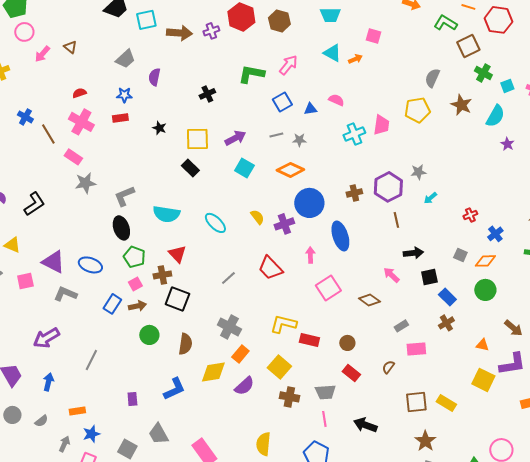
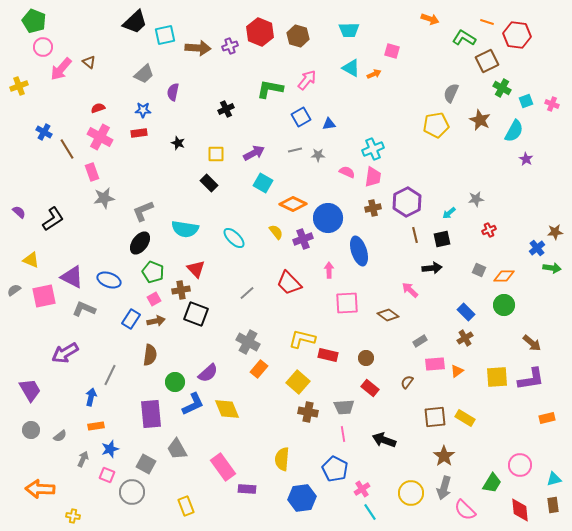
pink arrow: (42, 54) -> (61, 69), size x1.4
pink semicircle: (336, 100) -> (347, 172), moved
pink trapezoid: (381, 125) -> (373, 177), moved
yellow square: (197, 139) -> (216, 154), size x0.7
pink rectangle: (73, 157) -> (92, 172), turned 36
orange diamond: (290, 170) -> (293, 204), moved
gray star: (418, 172) -> (476, 199), moved
black ellipse: (121, 228) -> (140, 243), turned 55
blue cross: (495, 234) -> (537, 248), moved
black square: (429, 277) -> (442, 239), moved
pink square: (25, 281) -> (44, 296), size x1.4
pink square: (328, 288) -> (347, 303), turned 30
green circle: (149, 335) -> (175, 382), moved
brown semicircle: (185, 344) -> (150, 355), moved
orange triangle: (482, 345) -> (457, 371), moved, turned -48
yellow diamond: (213, 372) -> (227, 409), moved, turned 76
yellow square: (483, 380) -> (497, 377), moved, turned -30
blue arrow: (48, 382) -> (91, 397), moved
purple semicircle: (244, 386) -> (208, 373), moved
purple rectangle: (132, 399) -> (151, 414), size x2.0

